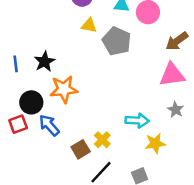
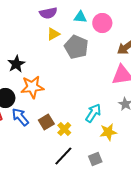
yellow triangle: (89, 25) -> (53, 34), turned -40
cyan arrow: (137, 120) -> (93, 113), turned -60
brown square: (81, 149) -> (46, 122), moved

